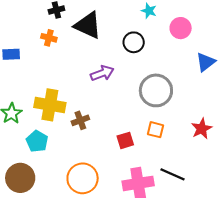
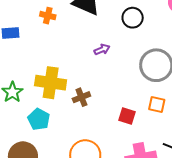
purple arrow: (102, 73) -> (102, 49), size x0.7
red square: (125, 140) -> (127, 116), turned 36

